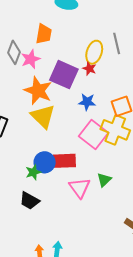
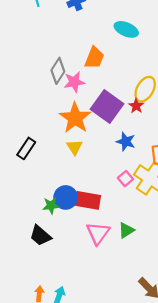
yellow triangle: (43, 116) -> (75, 147), size x0.6
pink square: (94, 134) -> (125, 179), size x0.5

